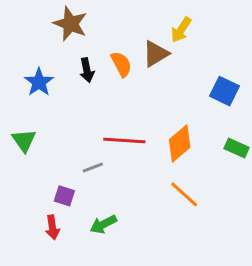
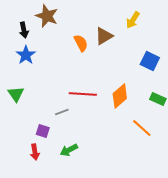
yellow arrow: (181, 30) -> (133, 20), moved
black arrow: (87, 70) -> (24, 30), moved
orange line: (184, 194) -> (142, 128), moved

